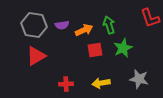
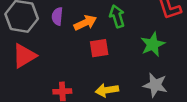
purple semicircle: (62, 25) -> (57, 16), turned 104
green star: (123, 48) -> (153, 44), moved

